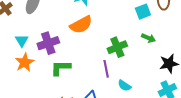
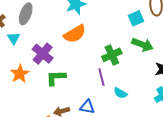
green arrow: (148, 38) -> (143, 45), size x1.5
cyan triangle: (22, 41) -> (14, 38), moved
purple cross: (48, 43) -> (43, 54), turned -30

